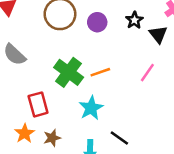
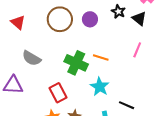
orange line: (100, 72) -> (101, 57), turned 49

